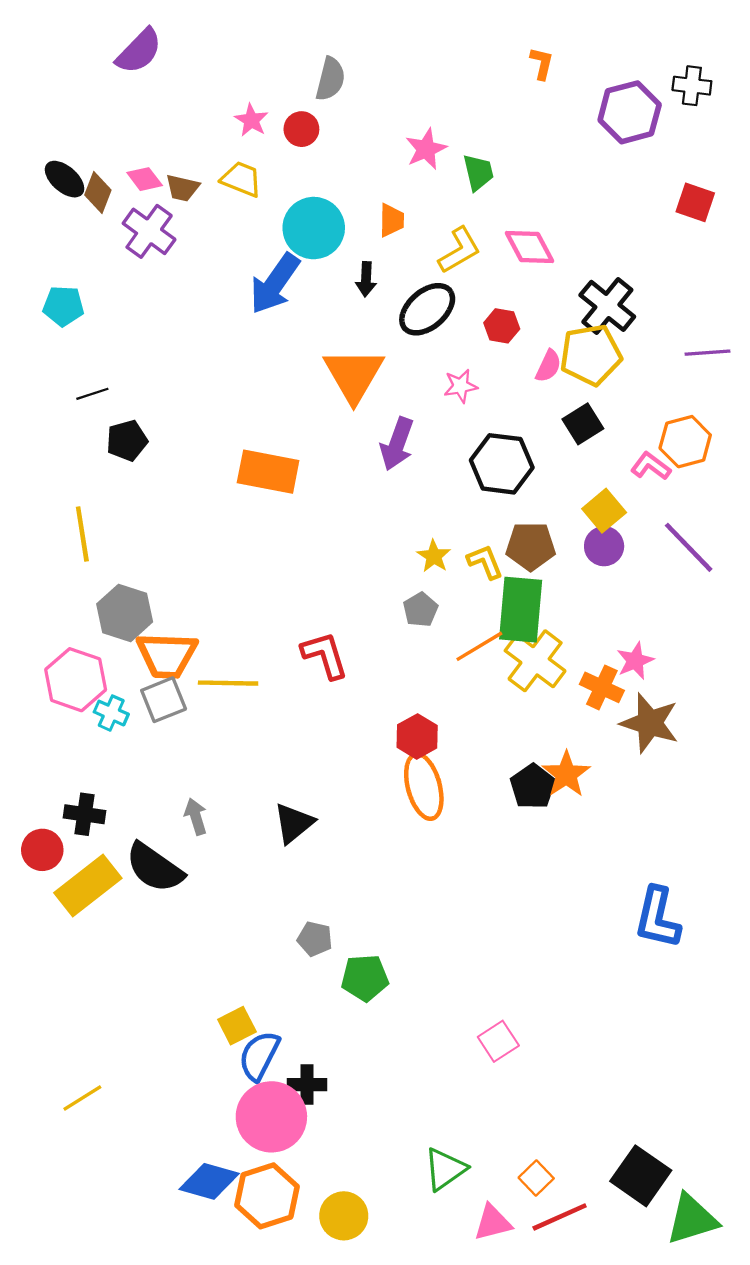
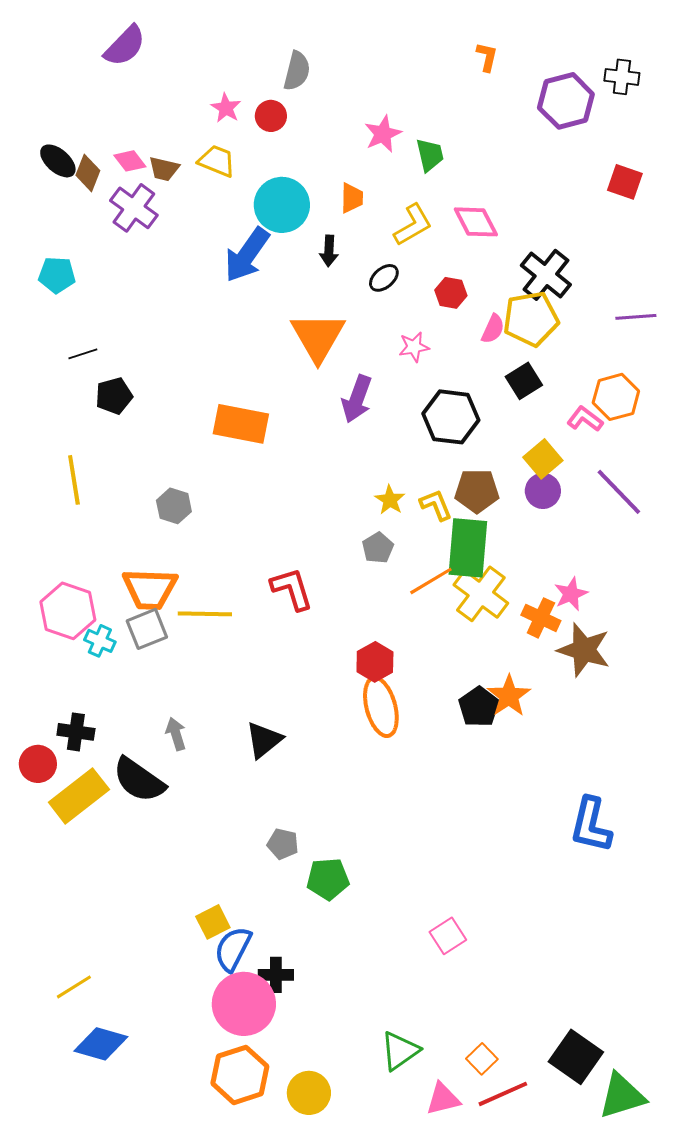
black ellipse: (427, 309) -> (384, 278), size x0.6
gray hexagon: (125, 613) -> (174, 506), moved, size x0.7
blue diamond: (209, 1181) -> (101, 1044), moved

